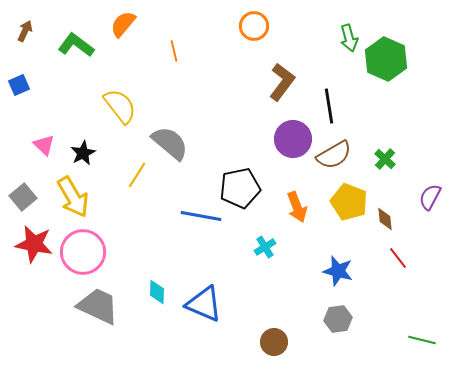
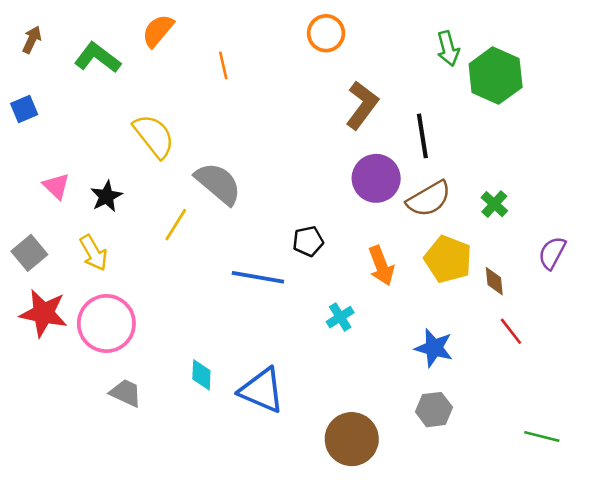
black pentagon: (240, 188) -> (308, 241), size x0.6
yellow arrow: (73, 197) -> (94, 253), size x0.7
gray trapezoid: (98, 306) -> (126, 393), size x0.6
brown circle: (274, 342) -> (352, 439), size x1.5

